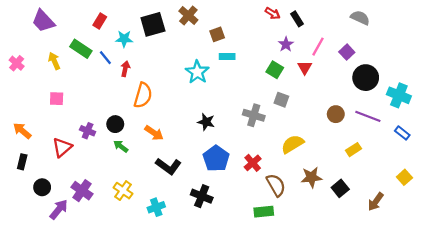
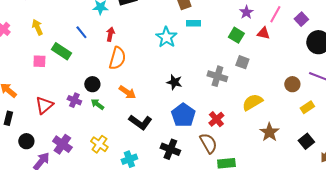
green rectangle: (81, 49) -> (61, 51), moved
blue line: (105, 58) -> (81, 32), moved
red triangle: (305, 68) -> (263, 33), turned -48
red arrow: (125, 69) -> (110, 34), moved
brown circle: (336, 114) -> (292, 84), moved
purple cross: (88, 131) -> (74, 100), moved
brown star: (311, 177) -> (269, 132), turned -30
brown semicircle: (276, 185) -> (208, 143), moved
black square: (340, 188) -> (306, 141), moved

